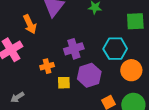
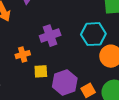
purple hexagon: (89, 75) -> (65, 82), moved

